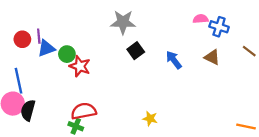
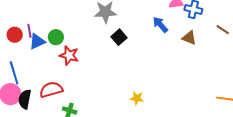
green circle: (67, 54) -> (56, 37), moved
blue arrow: (174, 60) -> (160, 25), moved
red semicircle: (84, 111) -> (51, 90), moved

